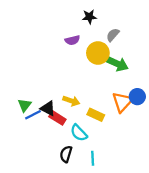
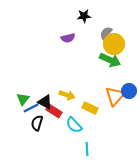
yellow circle: (98, 53) -> (114, 44), moved
black semicircle: (66, 154) -> (37, 123), moved

